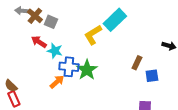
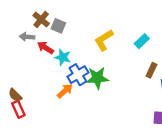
gray arrow: (22, 11) -> (27, 37), moved
cyan rectangle: (115, 20) -> (142, 41), moved, size x0.6
blue cross: (69, 67) -> (78, 75), turned -36
green star: (87, 70) -> (97, 78), turned 30

